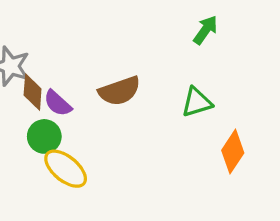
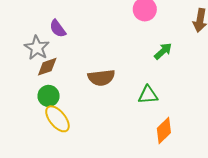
brown diamond: (33, 92) -> (47, 67), turned 55
purple semicircle: (58, 103) -> (58, 28), moved

